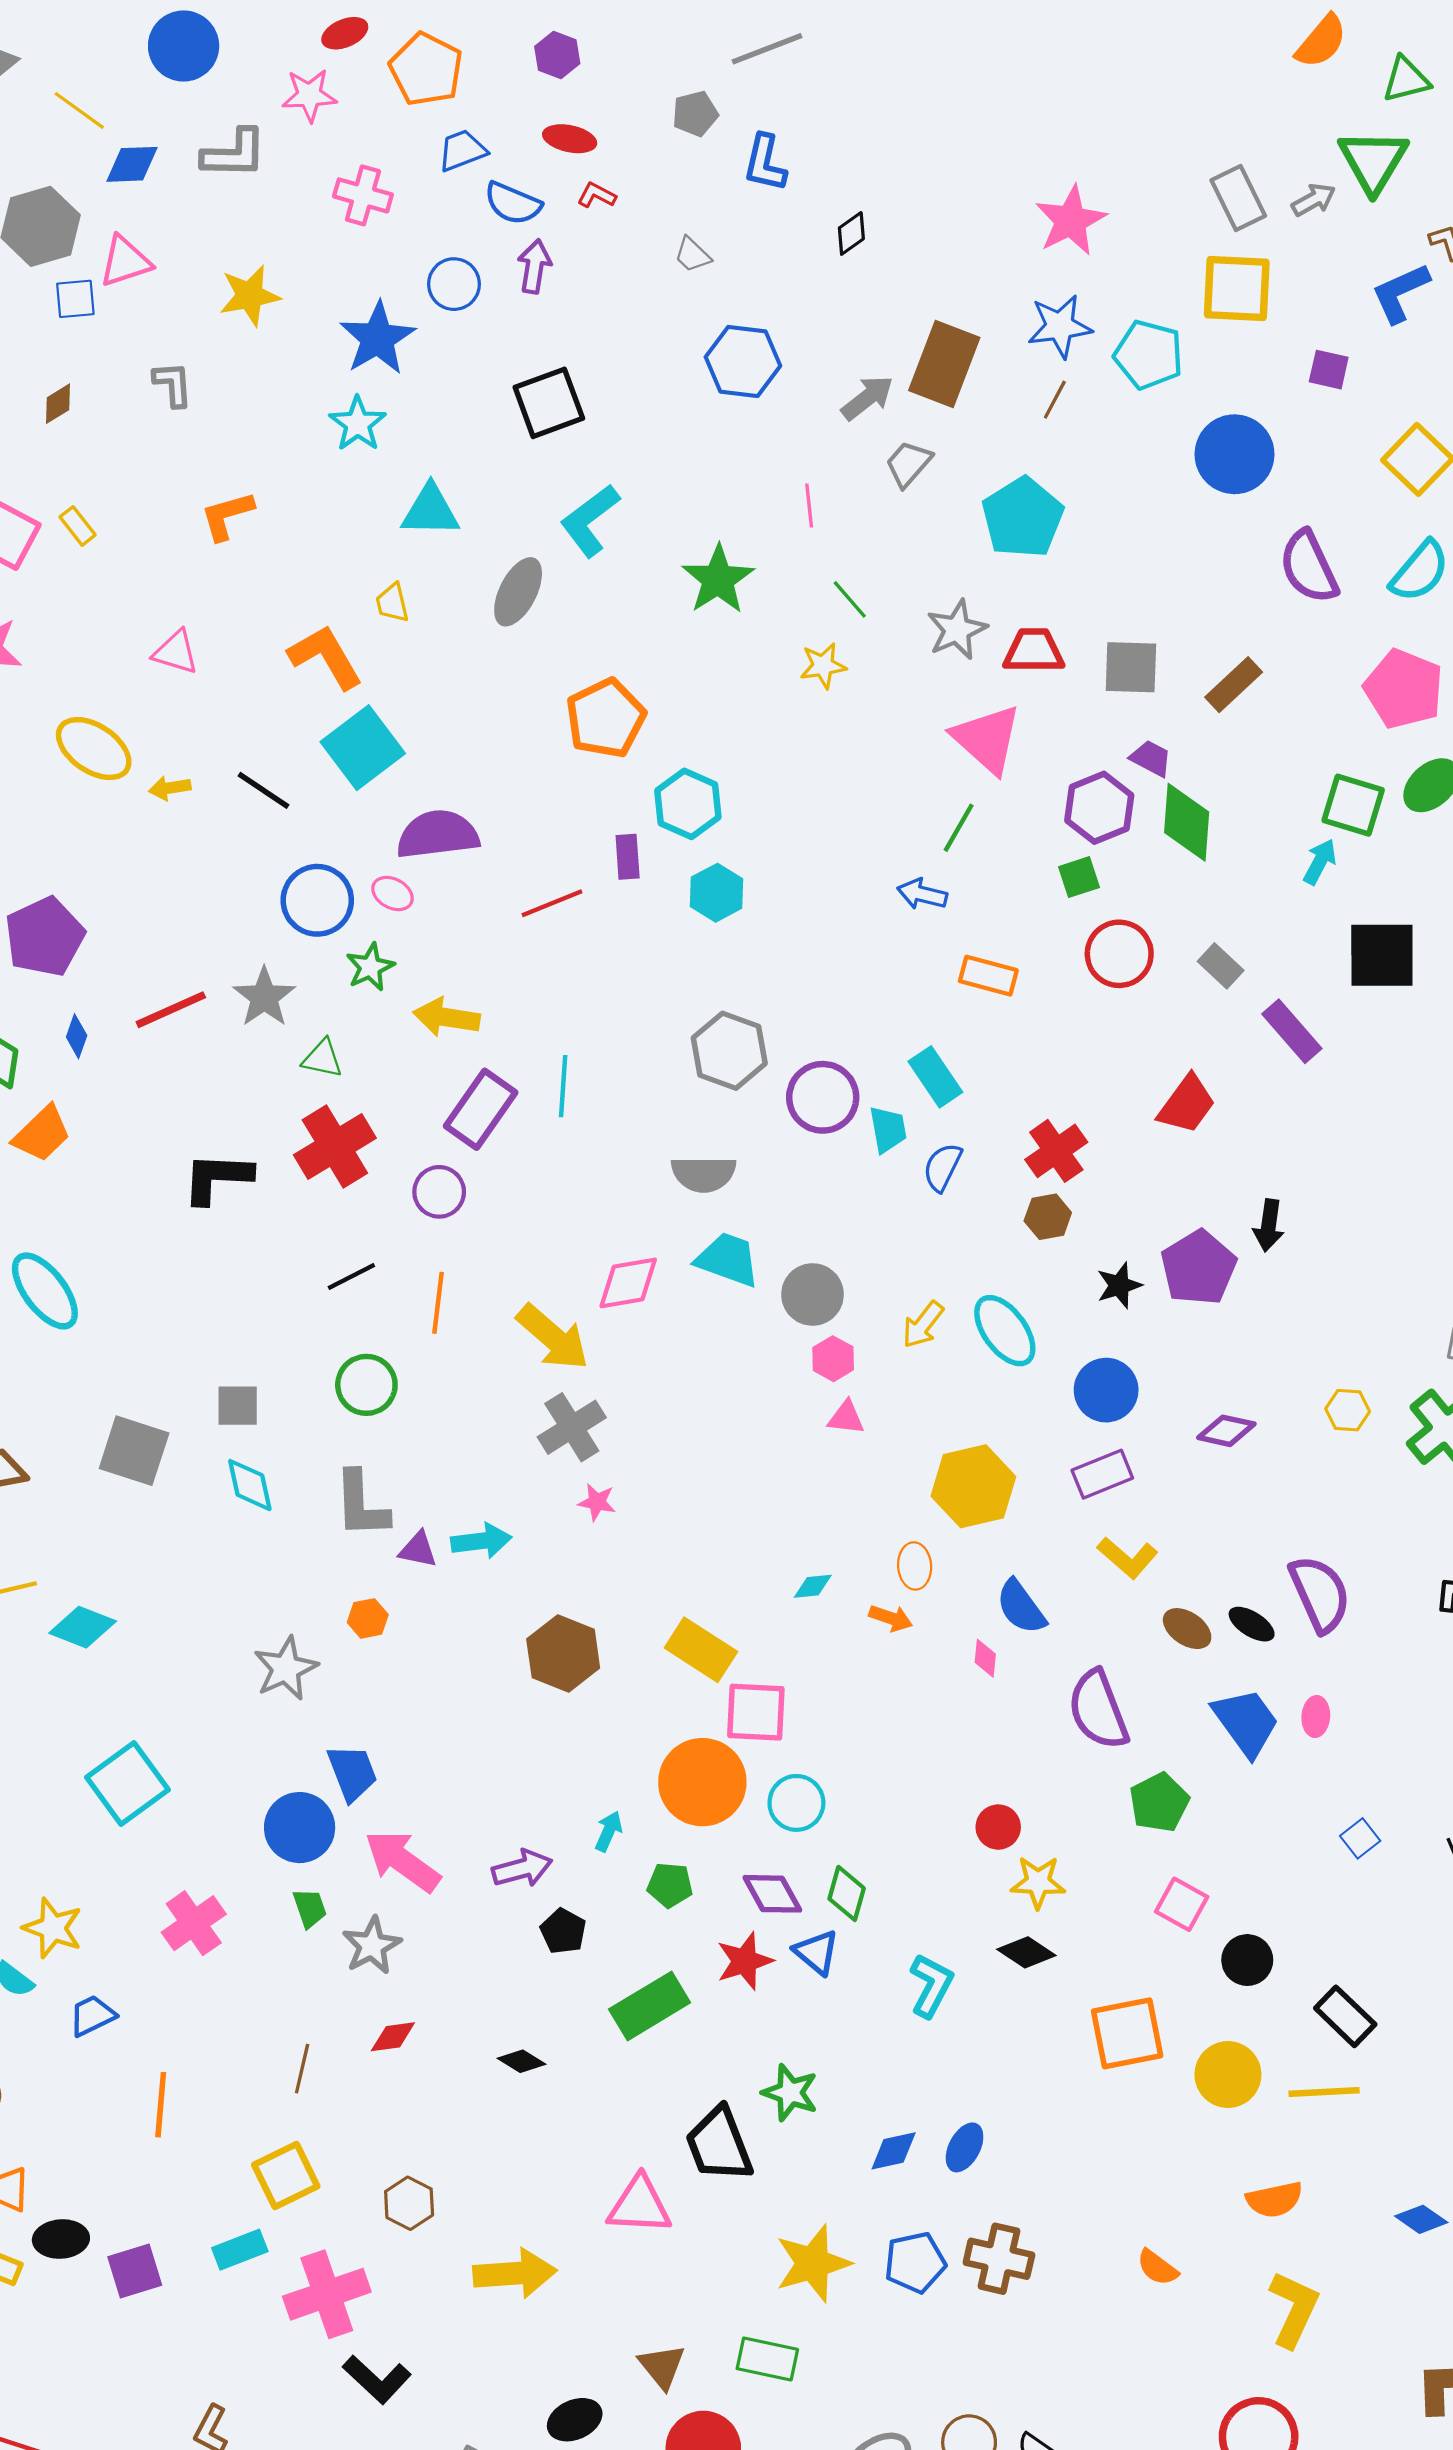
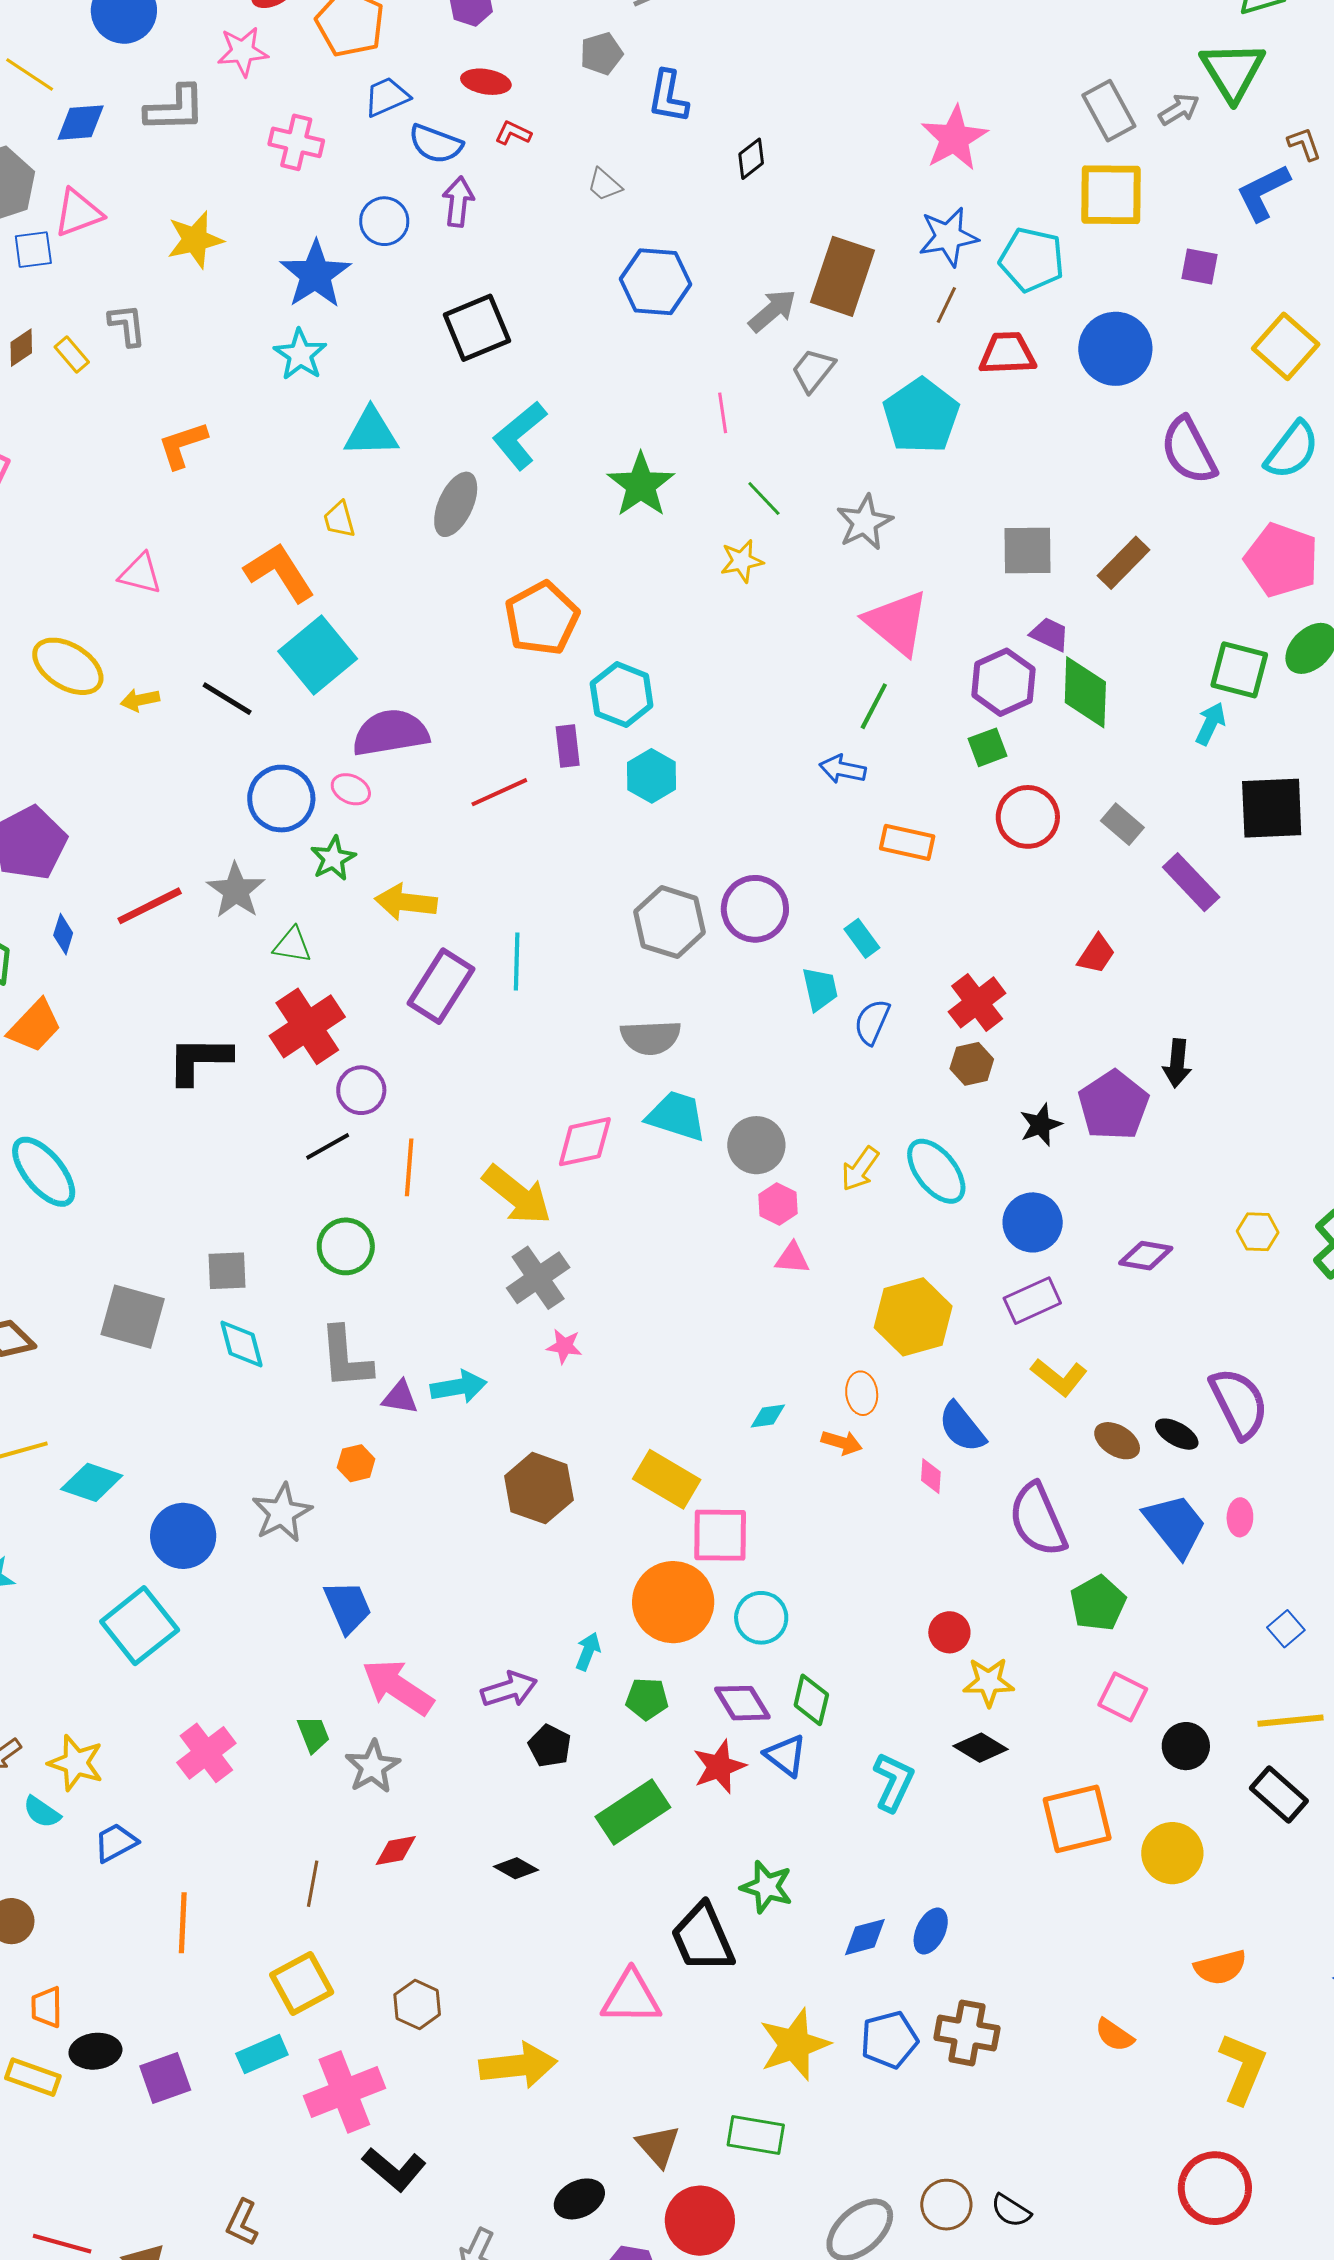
yellow rectangle: (78, 526) -> (72, 354), moved
red trapezoid: (1034, 651) -> (1007, 353), moved
cyan rectangle: (935, 1077) -> (862, 938), size x0.7
purple circle: (823, 1097) -> (755, 909), moved
red trapezoid: (1187, 1104) -> (1096, 954), size x0.7
purple circle: (439, 1192) -> (361, 1090), moved
blue circle: (300, 1828) -> (183, 1536), moved
yellow line: (1324, 2092) -> (1290, 1721), moved

